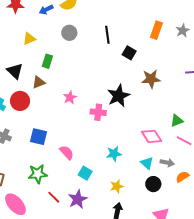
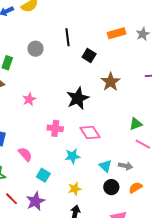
orange rectangle: (156, 30) -> (117, 33), turned 54
gray circle: (69, 33) -> (36, 49), moved
brown star: (151, 79) -> (110, 82), turned -30
pink cross: (98, 112) -> (55, 128), moved
pink diamond: (151, 136) -> (90, 132), moved
orange semicircle: (182, 177) -> (135, 188), moved

